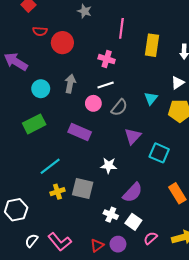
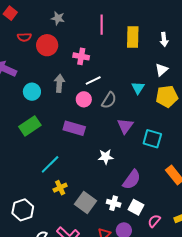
gray star: (85, 11) -> (58, 18), moved
pink cross: (107, 59) -> (81, 56), moved
gray square: (83, 188) -> (85, 203), moved, turned 30

